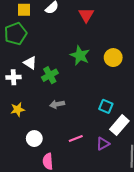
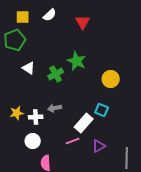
yellow circle: (113, 58) -> (111, 79), moved
green cross: (50, 75) -> (56, 74), moved
white cross: (14, 77) -> (36, 117), moved
white rectangle: (119, 125) -> (84, 123), moved

